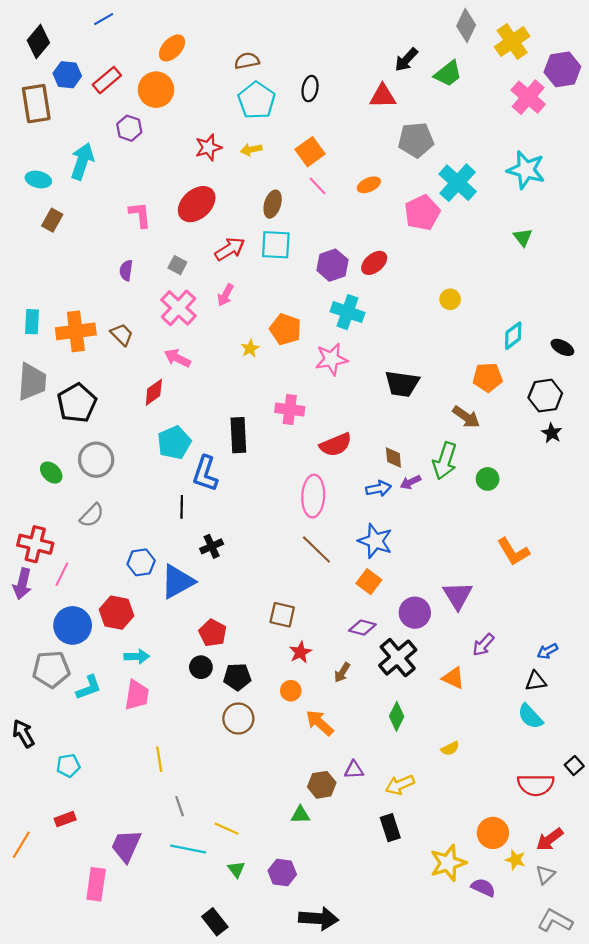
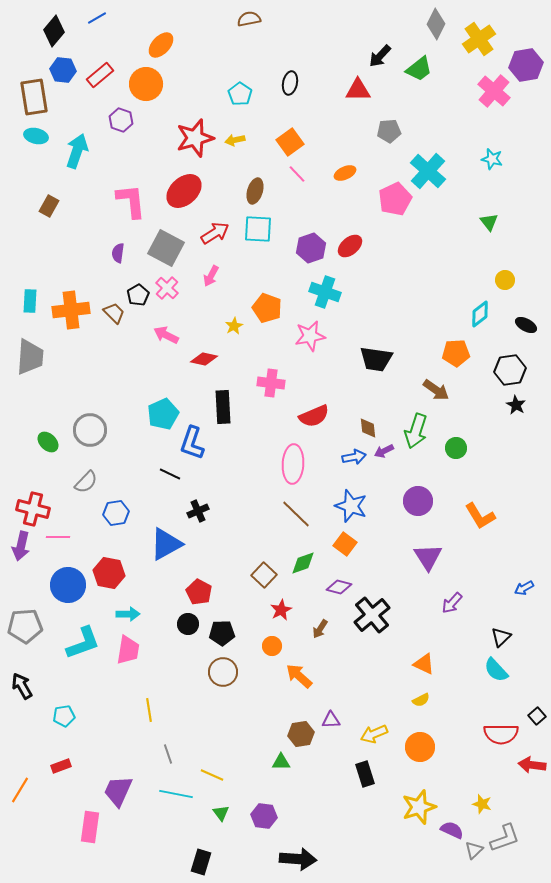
black diamond: (38, 42) -> (54, 31), moved
brown semicircle: (247, 61) -> (249, 19), moved
cyan pentagon: (257, 100) -> (240, 94), size x0.7
gray pentagon: (416, 140) -> (389, 131), size x0.7
red star: (208, 147) -> (195, 138), size x1.5
cyan star: (526, 170) -> (492, 159), size x0.6
cyan ellipse: (38, 179) -> (36, 136), moved
pink L-shape: (140, 215) -> (131, 201), size x1.4
gray square: (177, 265) -> (166, 248), size x2.0
yellow circle: (450, 299) -> (505, 280), moved
pink cross: (178, 308) -> (167, 288), size x0.7
red diamond: (154, 392) -> (204, 359), moved, turned 48
black pentagon: (77, 403) -> (138, 295), moved, size x0.6
black line: (182, 507) -> (170, 474), turned -65
blue hexagon: (141, 562) -> (116, 513), moved
pink line: (62, 574) -> (58, 537), turned 65
purple circle: (415, 613) -> (418, 501), moved
brown square: (282, 615) -> (264, 575), turned 30
blue arrow: (547, 651) -> (524, 588), moved
gray pentagon: (51, 669) -> (25, 626), moved
orange triangle: (453, 678) -> (424, 664), moved
black triangle: (536, 681) -> (501, 637), turned -35
cyan L-shape: (89, 688) -> (83, 643), size x1.4
green diamond: (397, 716) -> (303, 563), moved, turned 44
orange circle: (493, 833) -> (420, 747), moved
red arrow: (550, 839) -> (532, 765), moved, turned 44
gray triangle: (545, 875) -> (474, 850), moved
gray L-shape: (555, 921) -> (505, 838), moved, turned 132
black rectangle: (215, 922) -> (201, 862), turned 55

